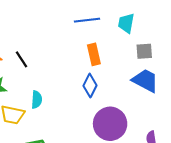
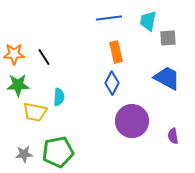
gray square: (144, 51) -> (168, 38), moved

